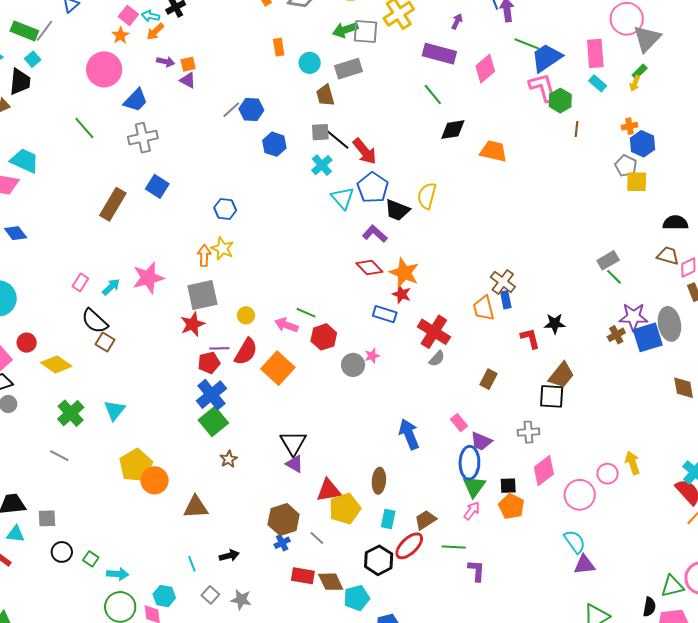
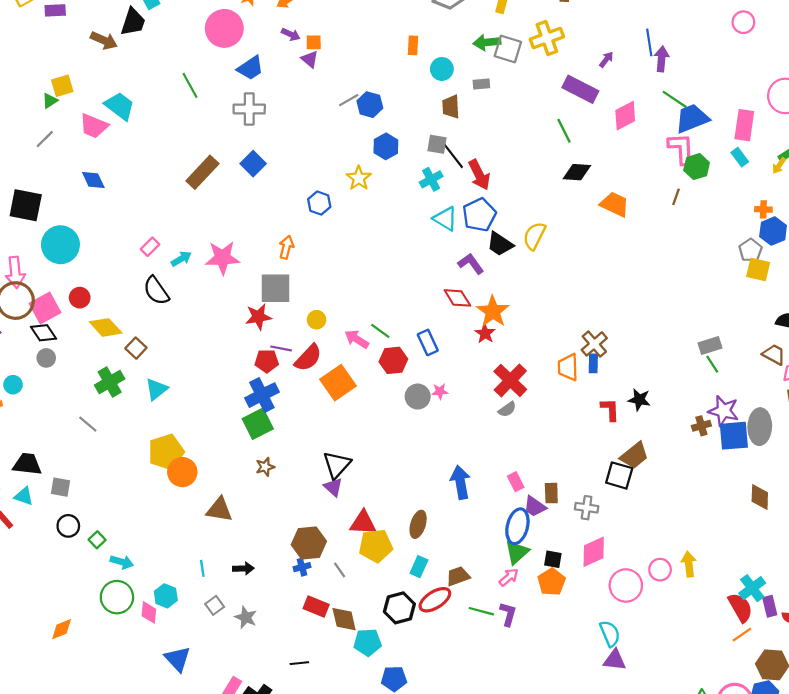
gray rectangle: (348, 69) -> (481, 84), size x0.6
brown line: (576, 129) -> (676, 197), moved
cyan triangle: (343, 198) -> (445, 219), turned -30
yellow star: (222, 249) -> (359, 178), moved
blue rectangle: (385, 314) -> (428, 342), moved, turned 35
brown square: (105, 342) -> (136, 348), moved
brown rectangle: (488, 379) -> (551, 493), moved, turned -42
purple L-shape: (476, 571) -> (508, 614), moved

